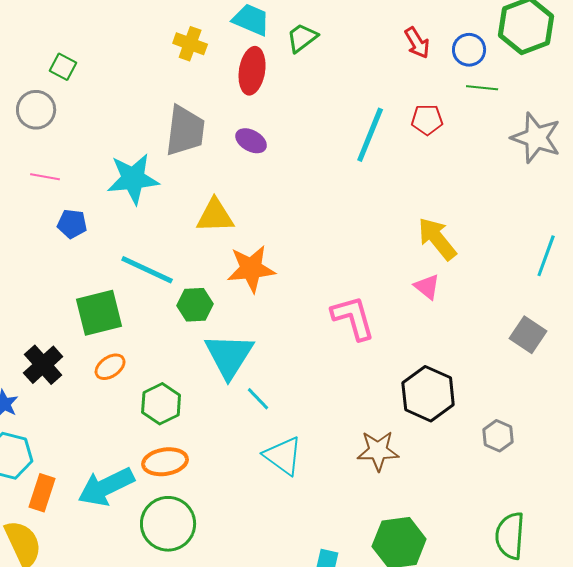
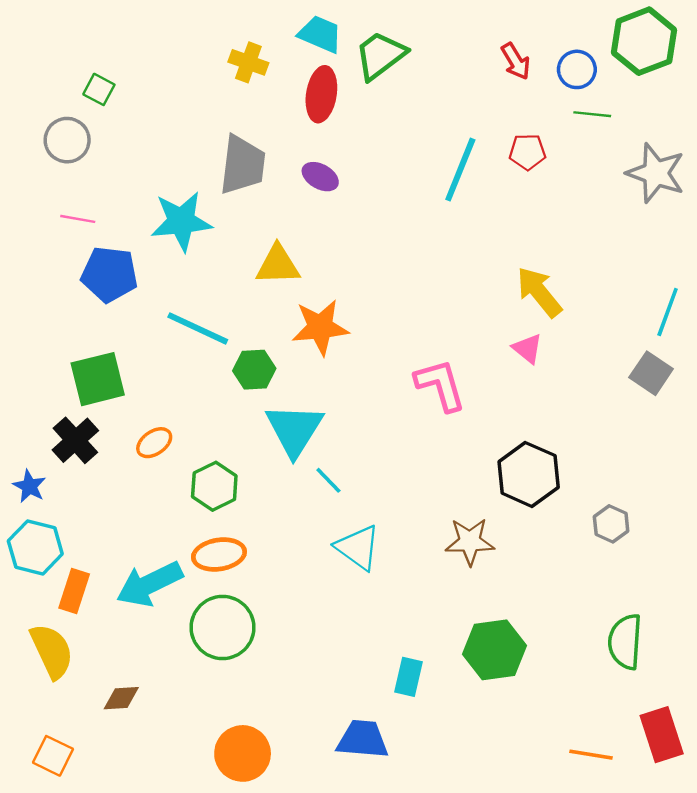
green trapezoid: (302, 38) -> (380, 55), size x1.4
blue pentagon: (72, 224) -> (109, 274), size x1.6
green square: (99, 313) -> (98, 379), moved
gray square: (528, 335) -> (651, 373), moved

